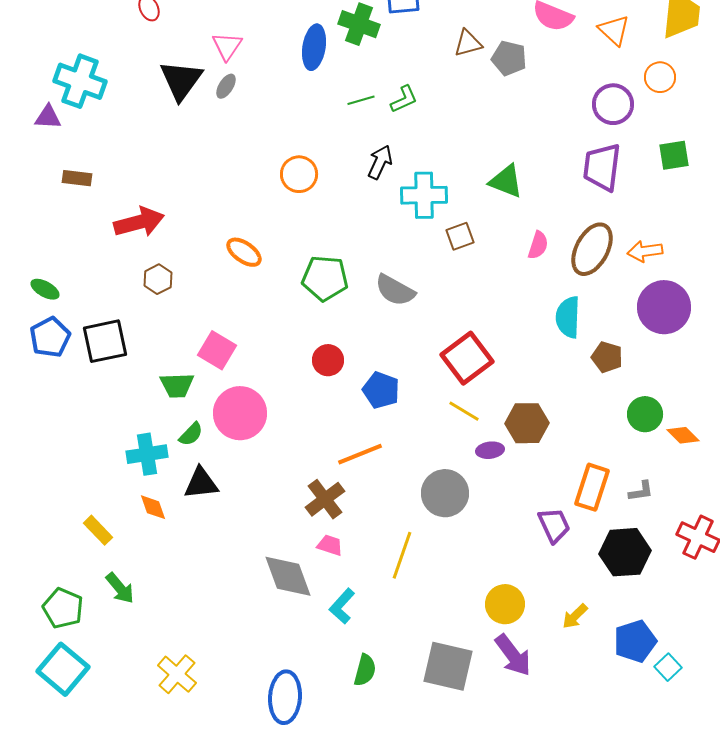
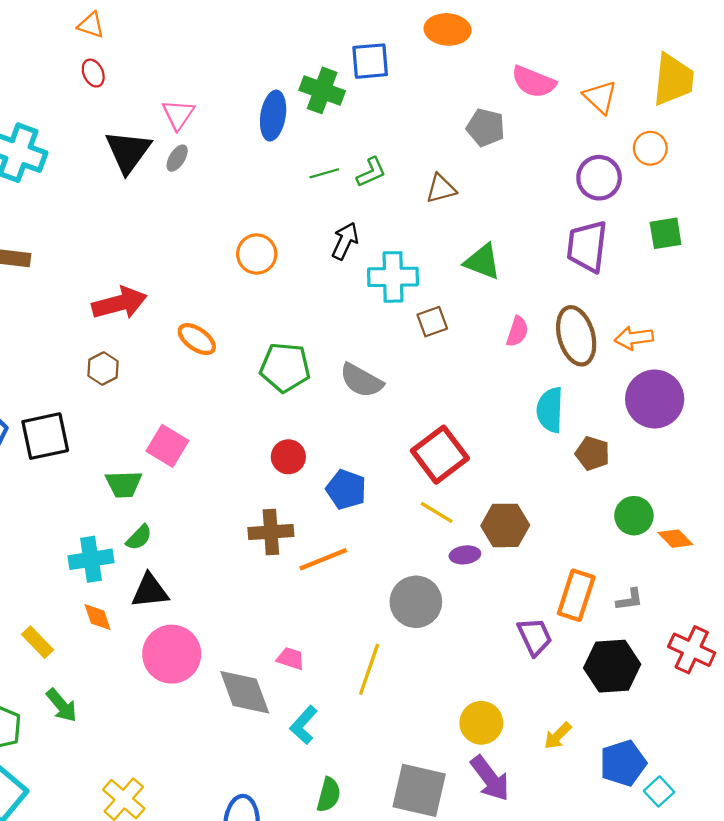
brown triangle: (468, 43) -> (441, 189), moved
red arrow: (139, 222) -> (119, 303), moved
brown ellipse: (592, 249) -> (576, 336), turned -44
pink circle: (240, 413) -> (172, 654), moved
brown cross: (325, 499) -> (271, 532), moved, turned 33

